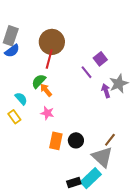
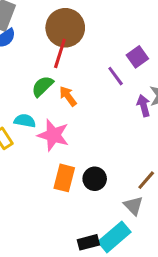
orange arrow: (46, 90) -> (68, 96), moved
cyan semicircle: (21, 99) -> (25, 121), moved, turned -40
pink star: (47, 113) -> (53, 135), size x1.5
gray triangle: (102, 157) -> (133, 206), size x0.6

